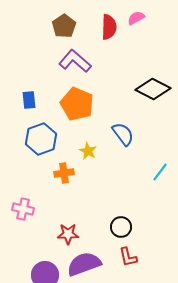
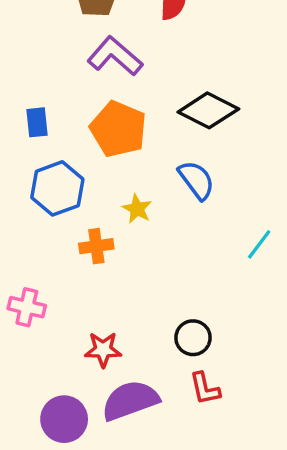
black diamond: (153, 89) -> (208, 110), moved

